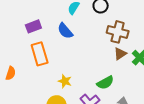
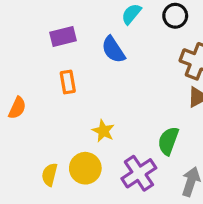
orange rectangle: (40, 54) -> (68, 82), size x0.6
green semicircle: (105, 83) -> (168, 141), turned 132

